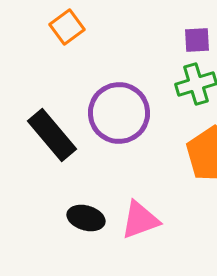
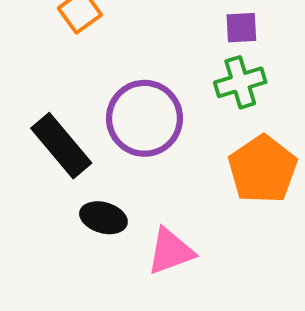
black ellipse: (86, 218) -> (103, 218), moved

